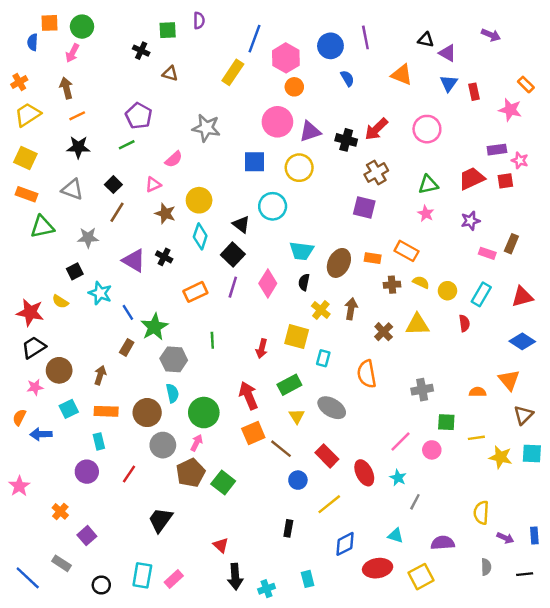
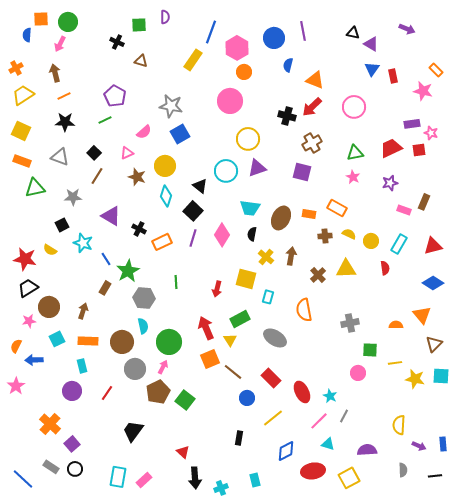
orange triangle: (402, 75) -> (315, 80), moved
blue semicircle: (347, 78) -> (288, 65), turned -136
purple triangle: (310, 131) -> (257, 168), moved
blue square: (254, 162) -> (180, 134), moved, turned -30
black cross: (164, 257) -> (139, 229), moved
yellow triangle: (297, 416) -> (230, 340), moved
pink line: (400, 441) -> (319, 421), moved
pink star: (19, 486) -> (16, 386), moved
orange cross: (60, 511) -> (50, 424), size x1.5
black circle: (101, 585) -> (75, 469), moved

